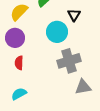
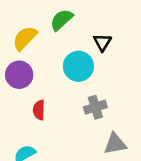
gray cross: (69, 61) -> (95, 107), size x0.7
red semicircle: (19, 63) -> (39, 110), moved

